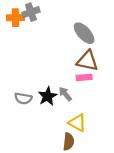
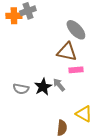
brown triangle: (87, 61) -> (67, 52), moved
yellow triangle: (77, 123) -> (84, 114), moved

